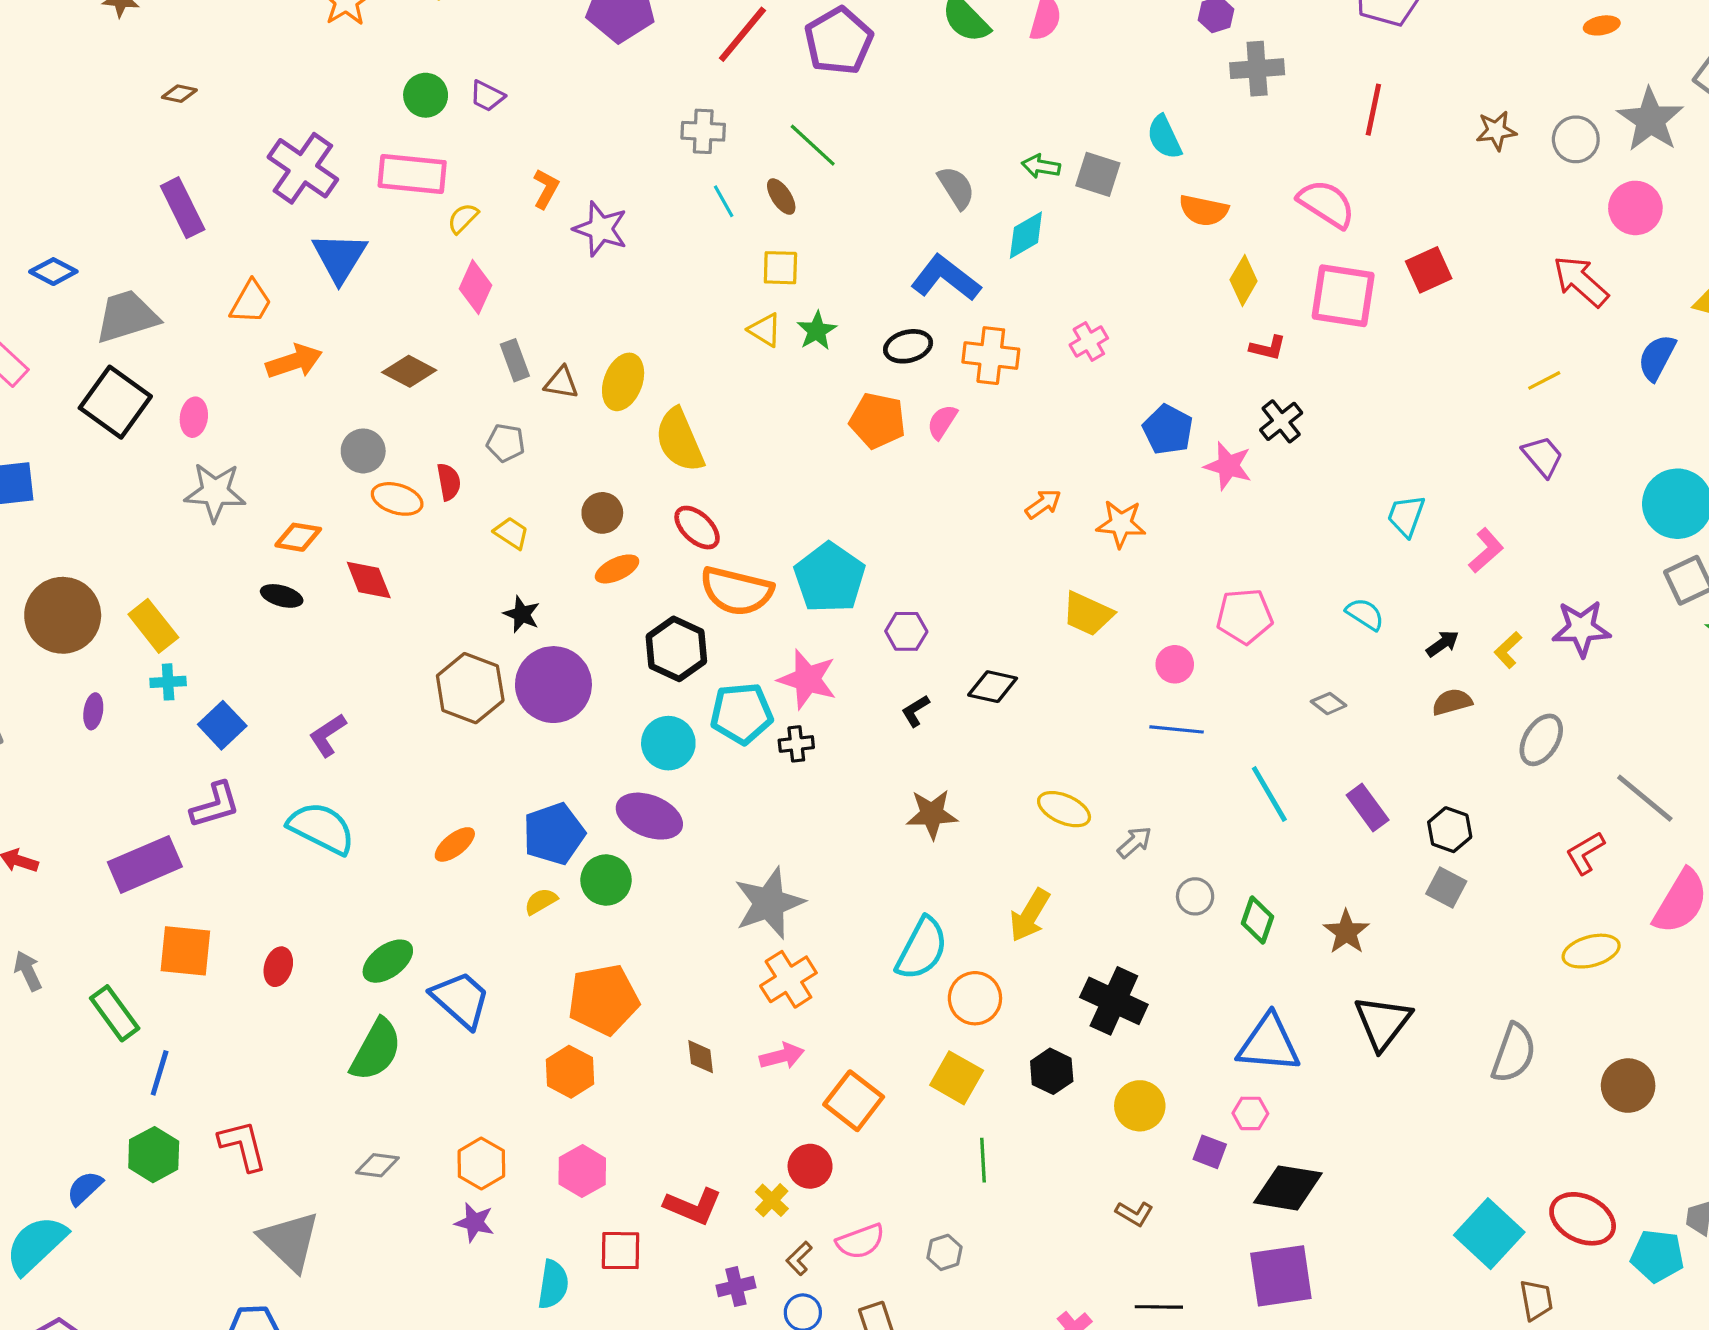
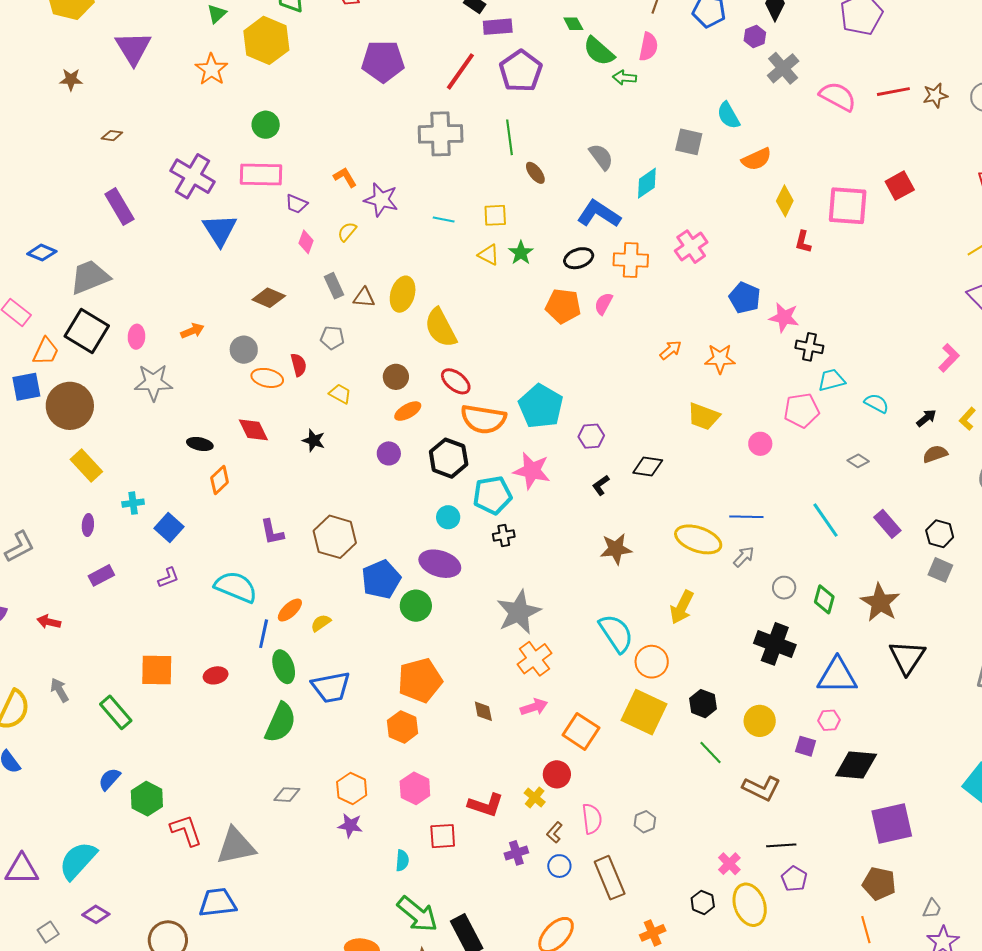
gray cross: (1257, 69) -> (783, 68), turned -32
purple trapezoid: (487, 96) -> (296, 204), moved
red line: (1373, 110) -> (893, 92), moved, turned 72
gray cross: (703, 131) -> (441, 134), size x1.6
green line: (813, 145) -> (510, 137), turned 44
green arrow: (1041, 166) -> (625, 78), moved
orange L-shape: (546, 189) -> (345, 177), turned -55
brown ellipse: (781, 197) -> (535, 173), moved
cyan line: (724, 201) -> (444, 220), moved, turned -45
pink semicircle: (1326, 204) -> (838, 96), moved
orange semicircle: (1204, 210) -> (757, 159), turned -32
yellow semicircle: (463, 218) -> (347, 232), moved
pink diamond: (476, 287) -> (306, 242), size x0.7
orange trapezoid: (251, 302) -> (46, 351), moved
pink cross: (1089, 342) -> (691, 247), size x1.4
red L-shape: (1268, 348) -> (803, 242), turned 95
orange arrow: (294, 361) -> (192, 331), moved, size x0.7
black cross: (1281, 421) -> (809, 347), moved, turned -36
cyan trapezoid: (1406, 516) -> (831, 380), moved, turned 60
orange diamond: (298, 537) -> (220, 480), moved, turned -48
black star: (522, 614) -> (314, 440), moved
brown circle: (63, 615) -> (70, 406), moved
yellow rectangle: (153, 626) -> (86, 466), moved
purple circle: (553, 685) -> (389, 453), moved, size x0.5
brown hexagon: (470, 688) -> (335, 537), moved
blue line: (1177, 729) -> (746, 517), moved
purple L-shape: (328, 735) -> (272, 532), moved, turned -64
cyan circle: (668, 743) -> (448, 517), size x0.7
black cross: (796, 744) -> (504, 535), moved
purple L-shape: (215, 805) -> (168, 578), size x0.7
yellow ellipse: (1064, 809) -> (698, 539), size x1.4
orange ellipse: (455, 844) -> (290, 610), moved
purple rectangle: (145, 864) -> (101, 575), moved, size x0.6
yellow semicircle: (541, 901) -> (321, 623), moved
brown star: (1346, 932) -> (880, 603), size x1.4
cyan semicircle: (922, 949) -> (616, 633), turned -57
green ellipse: (388, 961) -> (284, 667), turned -68
red ellipse: (278, 967) -> (216, 675), turned 65
blue trapezoid: (461, 999) -> (331, 687), turned 132
black cross: (1114, 1001) -> (775, 644), moved
blue line: (160, 1073) -> (264, 634), moved
yellow square: (957, 1078) -> (644, 712), size x1.4
red L-shape: (243, 1145) -> (186, 830), moved
green line: (983, 1160) -> (711, 752), moved, turned -36
blue semicircle: (85, 1188) -> (110, 779), moved
brown L-shape: (1134, 1214) -> (761, 788), size x1.6
gray triangle: (290, 1241) -> (236, 846), turned -51
pink semicircle: (860, 1241) -> (592, 819), turned -72
purple square: (1281, 1276) -> (892, 824), moved
cyan semicircle: (553, 1284) -> (402, 860), size x0.7

